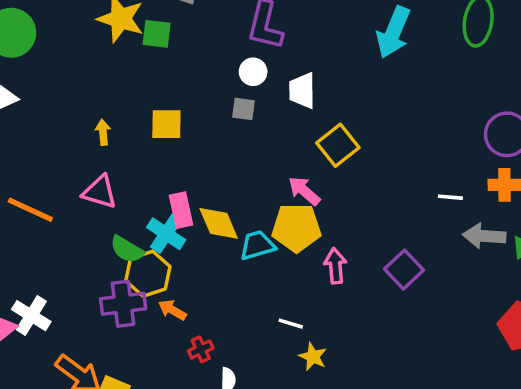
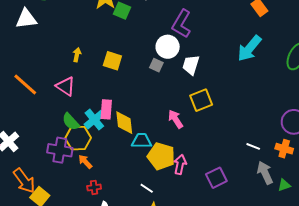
white circle: (253, 72) -> (168, 47), size x1.5
yellow pentagon: (296, 228) -> (161, 156), moved
gray arrow: (484, 236) -> (265, 173), turned 45

